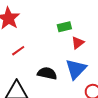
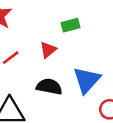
red triangle: (78, 43) -> (48, 50), moved

